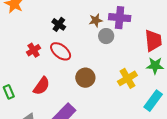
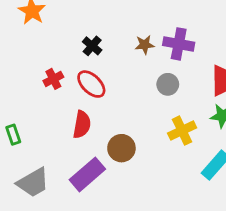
gray circle: (106, 36) -> (168, 84), moved
brown circle: (85, 78) -> (121, 148), moved
red semicircle: (42, 86) -> (82, 125), moved, turned -30

